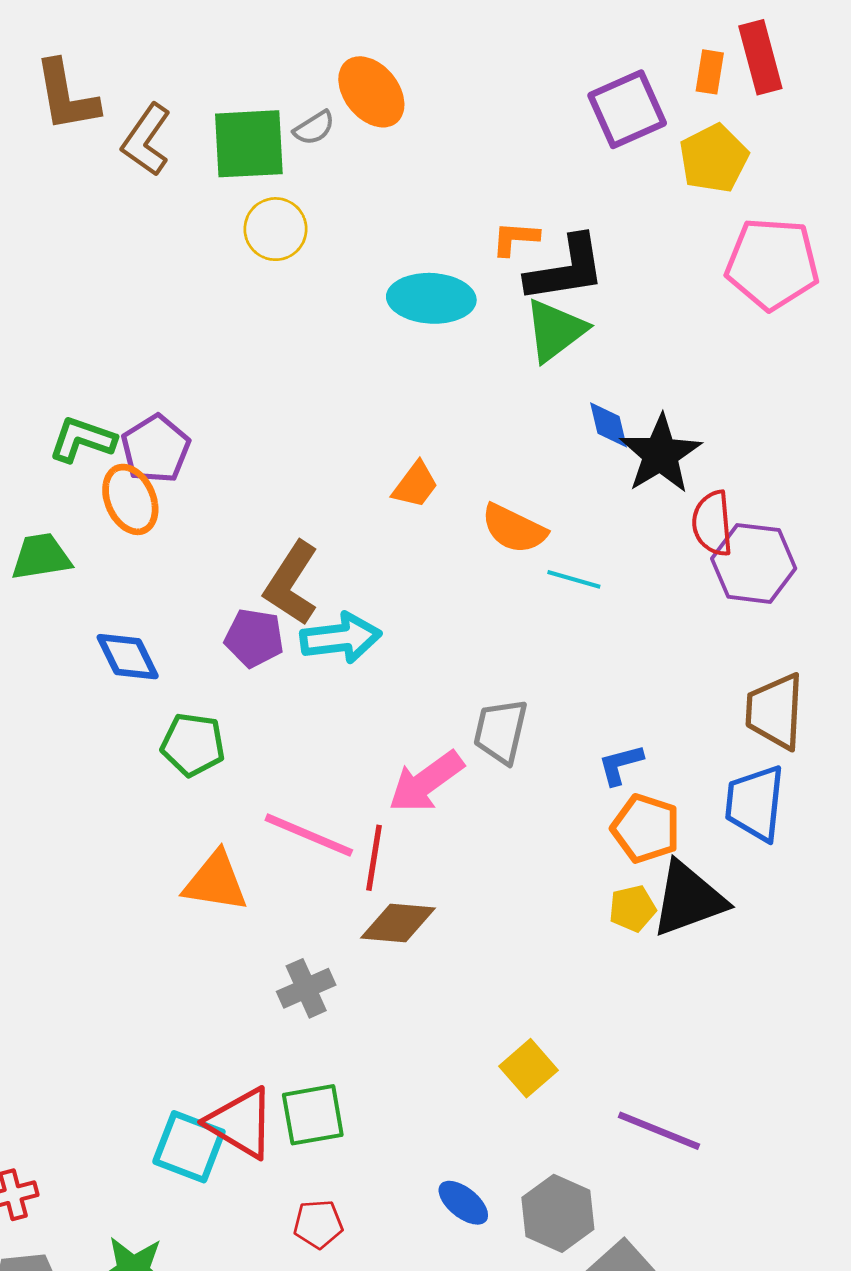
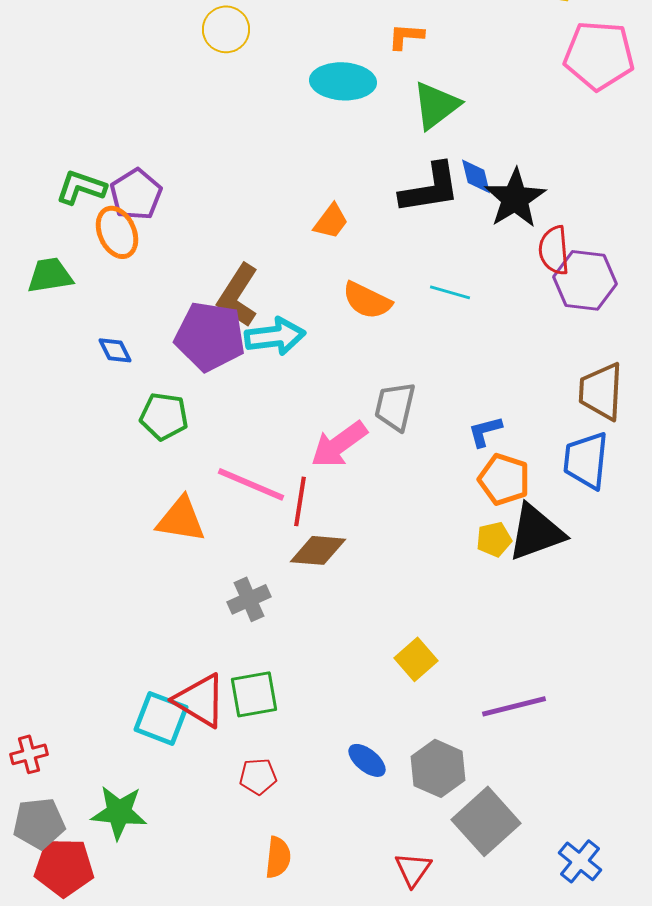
black L-shape: (566, 269) -> (430, 188), moved
orange semicircle: (514, 529) -> (367, 300), moved
purple pentagon: (254, 638) -> (210, 336), size x1.6
blue diamond: (128, 657) -> (115, 350), size x0.7
purple line: (659, 1131) -> (514, 706), turned -36

